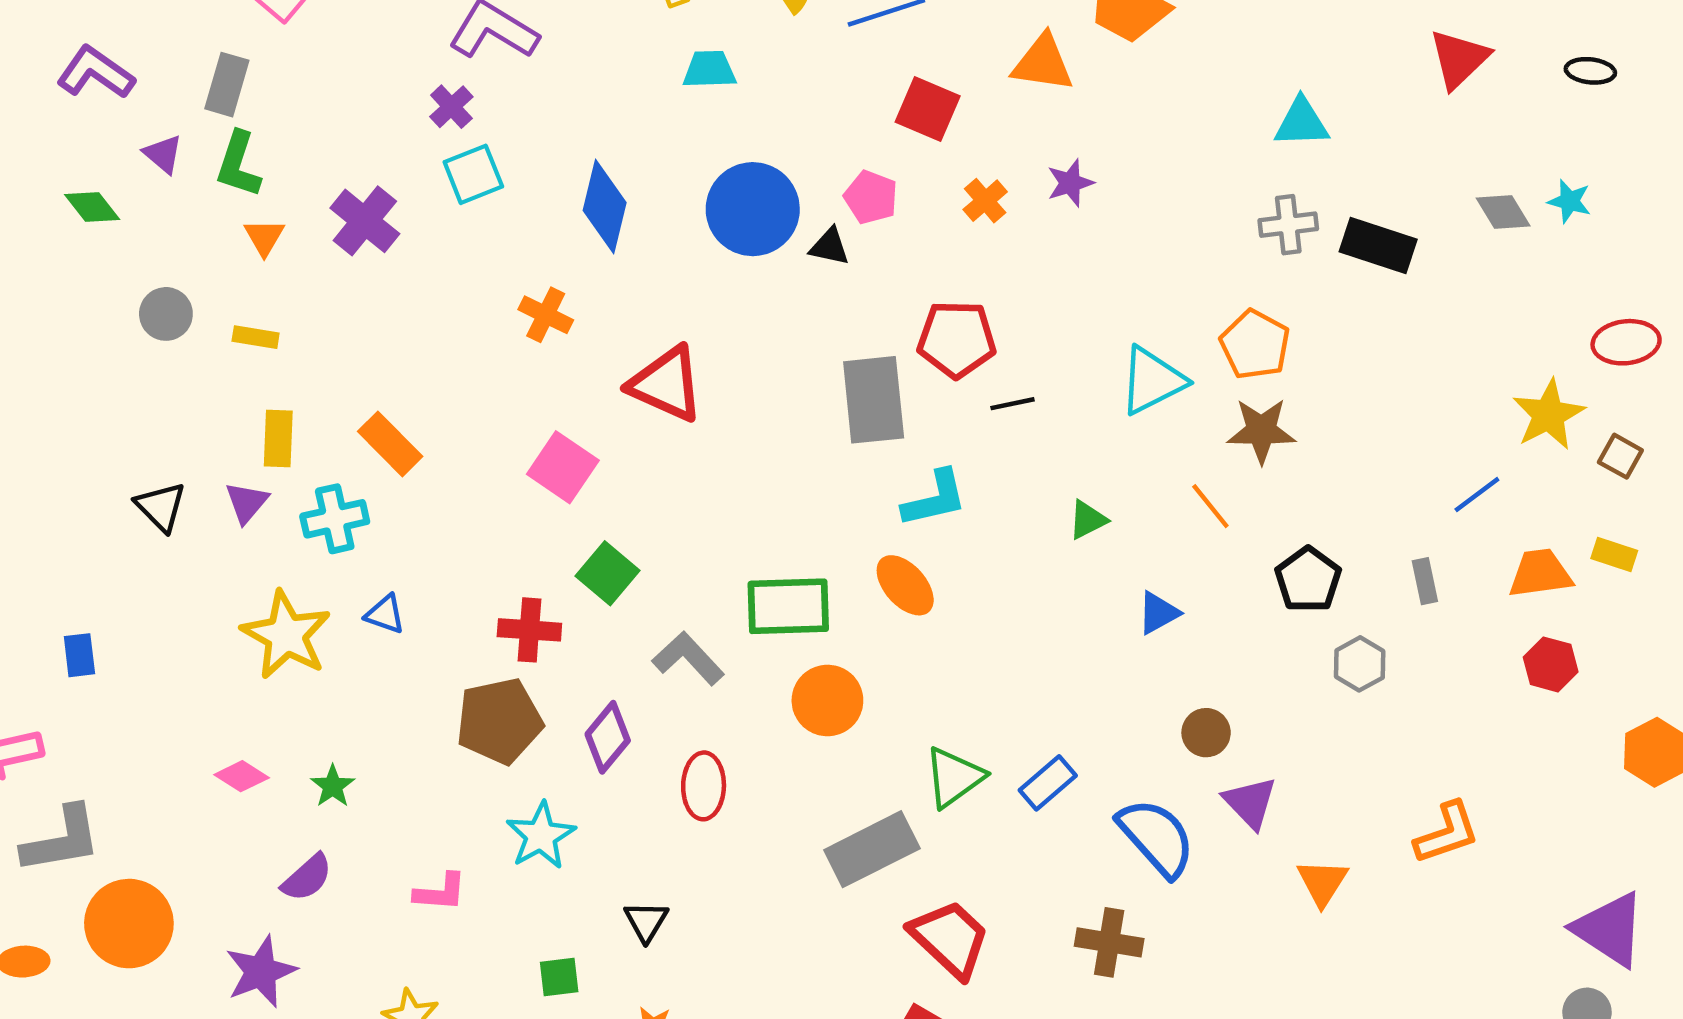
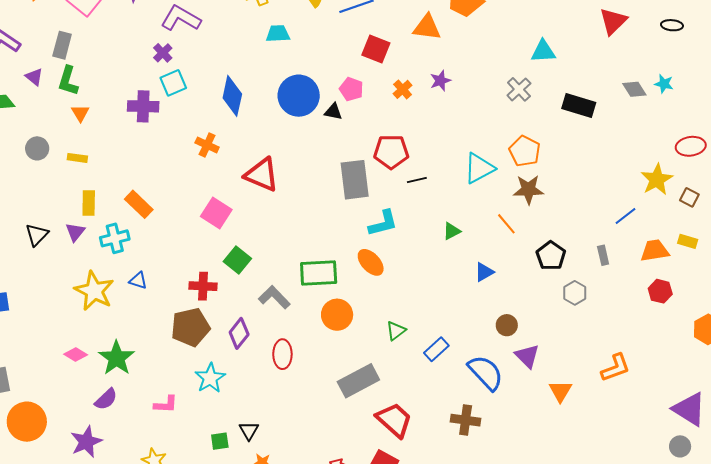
purple cross: (365, 221) -> (143, 106), moved, turned -36
gray cross: (1288, 225) -> (519, 89), moved, turned -35
black triangle: (161, 507) -> (37, 235), turned 30
green triangle: (954, 777) -> (396, 331), moved, size x0.7
green star: (333, 786) -> (117, 358), size x1.8
black triangle: (646, 921) -> (249, 431), moved

